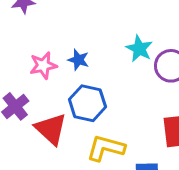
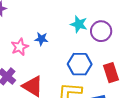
blue hexagon: (87, 103) -> (80, 64), moved

